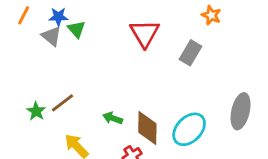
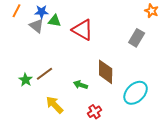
green triangle: (76, 29) -> (55, 21), turned -40
red triangle: (145, 33) -> (83, 30), moved, turned -30
brown diamond: (147, 128) -> (106, 72), moved

